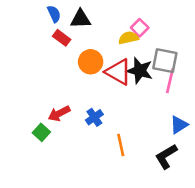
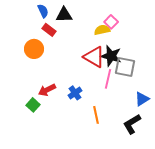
gray square: (165, 61) -> (125, 67), moved
orange circle: (91, 62) -> (34, 49), moved
pink line: (170, 81) -> (108, 79), moved

